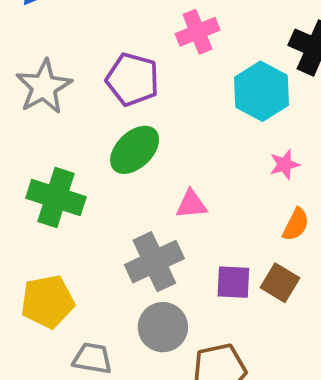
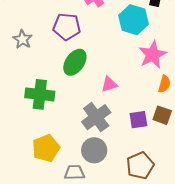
gray star: (44, 87) -> (22, 39), size x0.7
pink star: (285, 165) -> (153, 55), size x1.8
gray circle: (163, 327) -> (94, 150), moved

